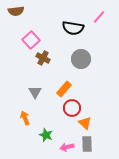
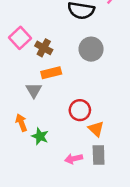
pink square: (31, 40) -> (20, 38), moved
orange rectangle: (64, 89) -> (51, 73), moved, turned 35
green star: (46, 135) -> (40, 136), moved

